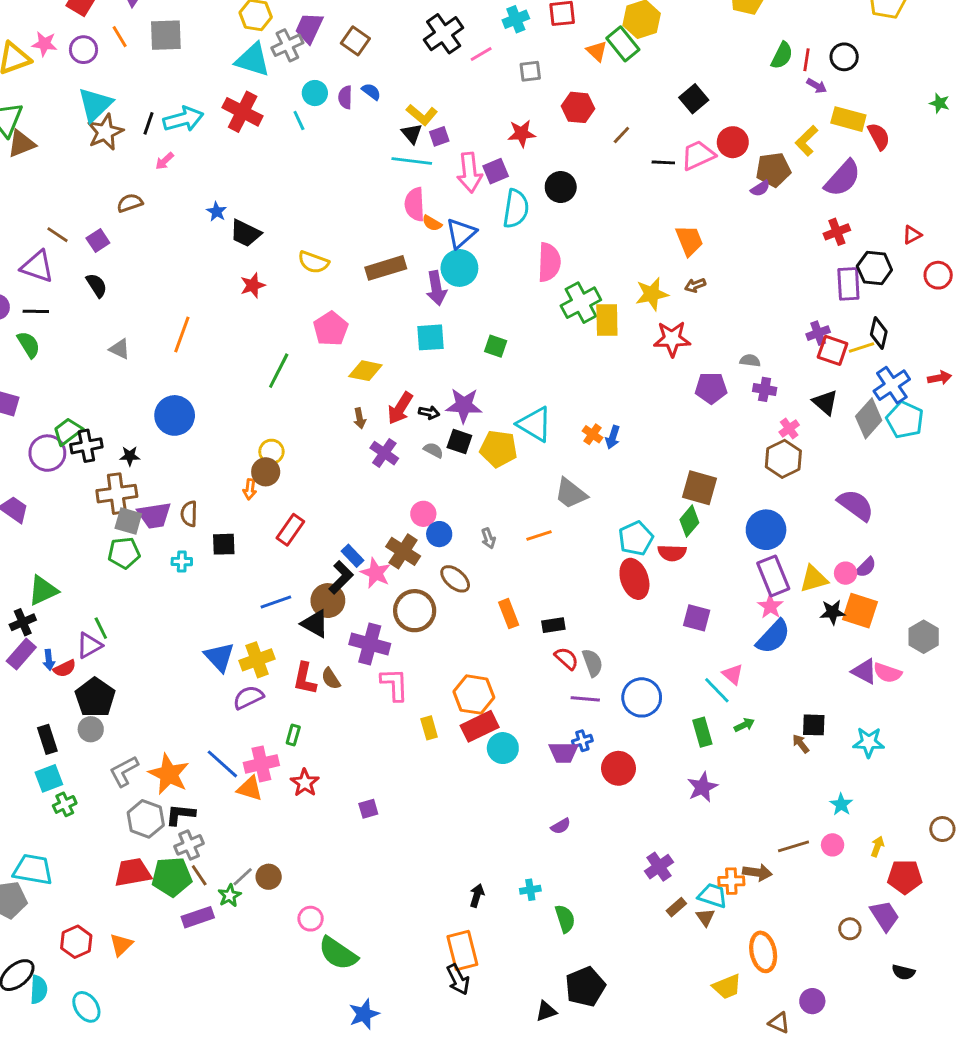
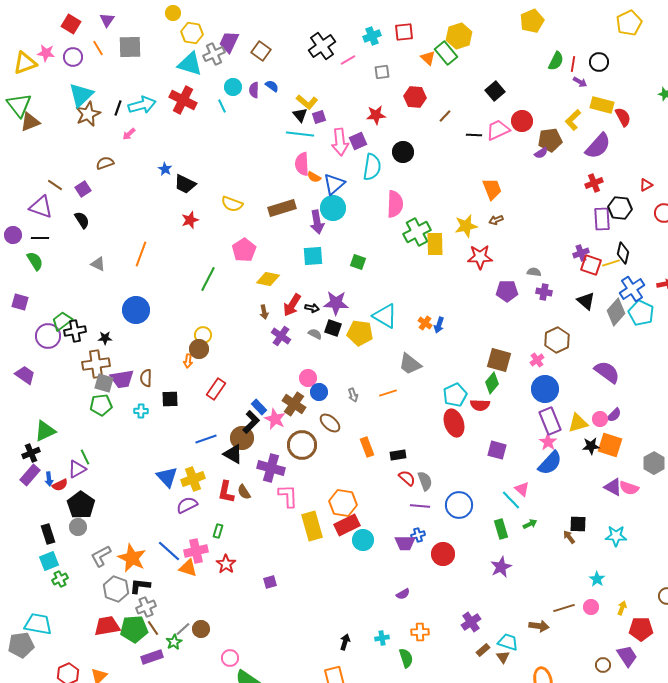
pink cross: (789, 428) -> (537, 360), moved
yellow rectangle: (429, 728) -> (312, 526), size x1.8
orange cross: (731, 881) -> (420, 632), moved

